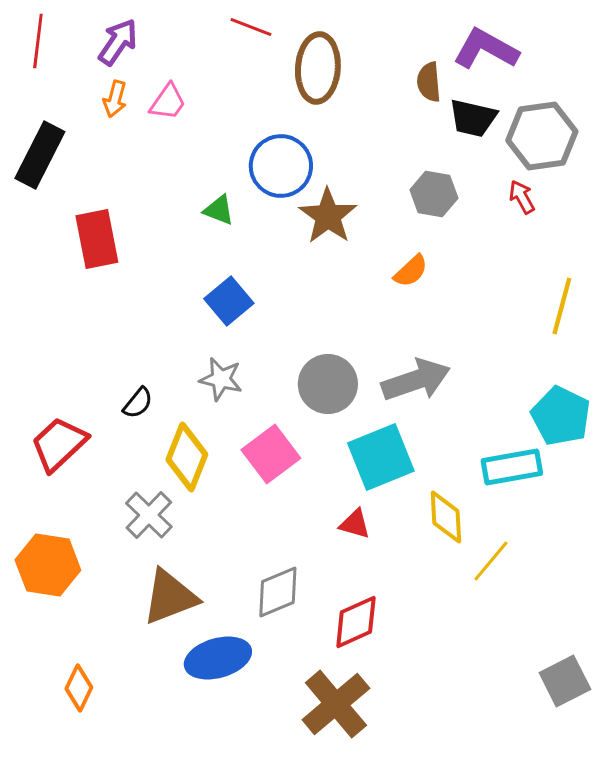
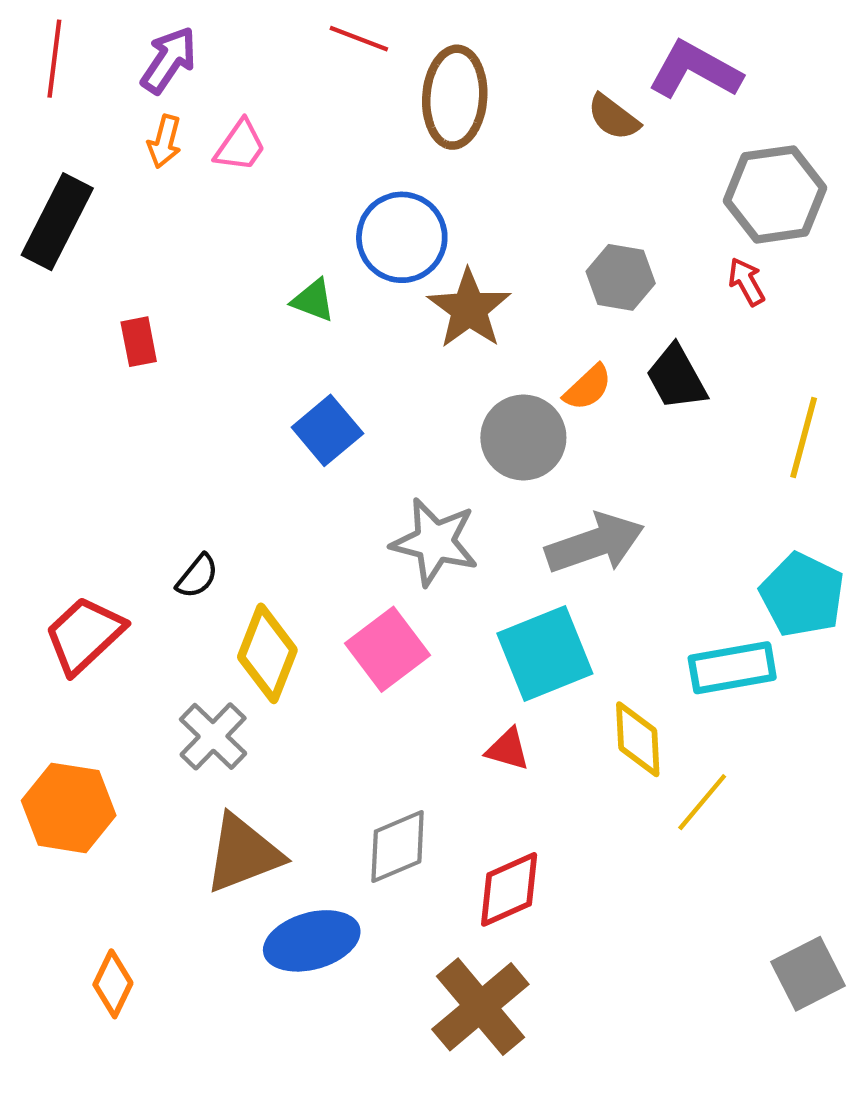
brown semicircle: (429, 82) -> (613, 117), turned -48
black trapezoid: (473, 118) -> (676, 377), moved, turned 48
red rectangle: (97, 239) -> (139, 342), size x0.6
gray star: (221, 379) -> (435, 542), moved, size x1.4
gray circle: (328, 384) -> (523, 438), moved

